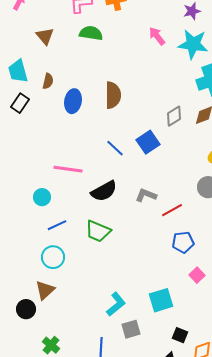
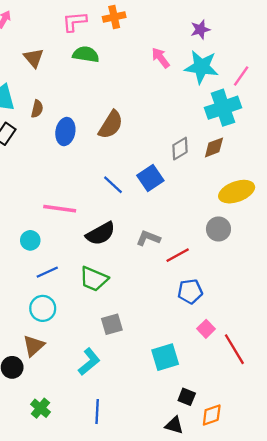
brown semicircle: (113, 95) -> (111, 125), turned 32
cyan L-shape: (116, 304) -> (89, 362), moved
gray square: (131, 329) -> (112, 324), moved

